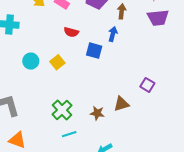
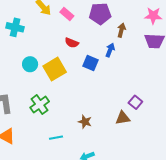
yellow square: (57, 62) -> (55, 69), size x1.6
brown triangle: (121, 104) -> (123, 118), moved
green cross: (62, 110) -> (40, 105), moved

